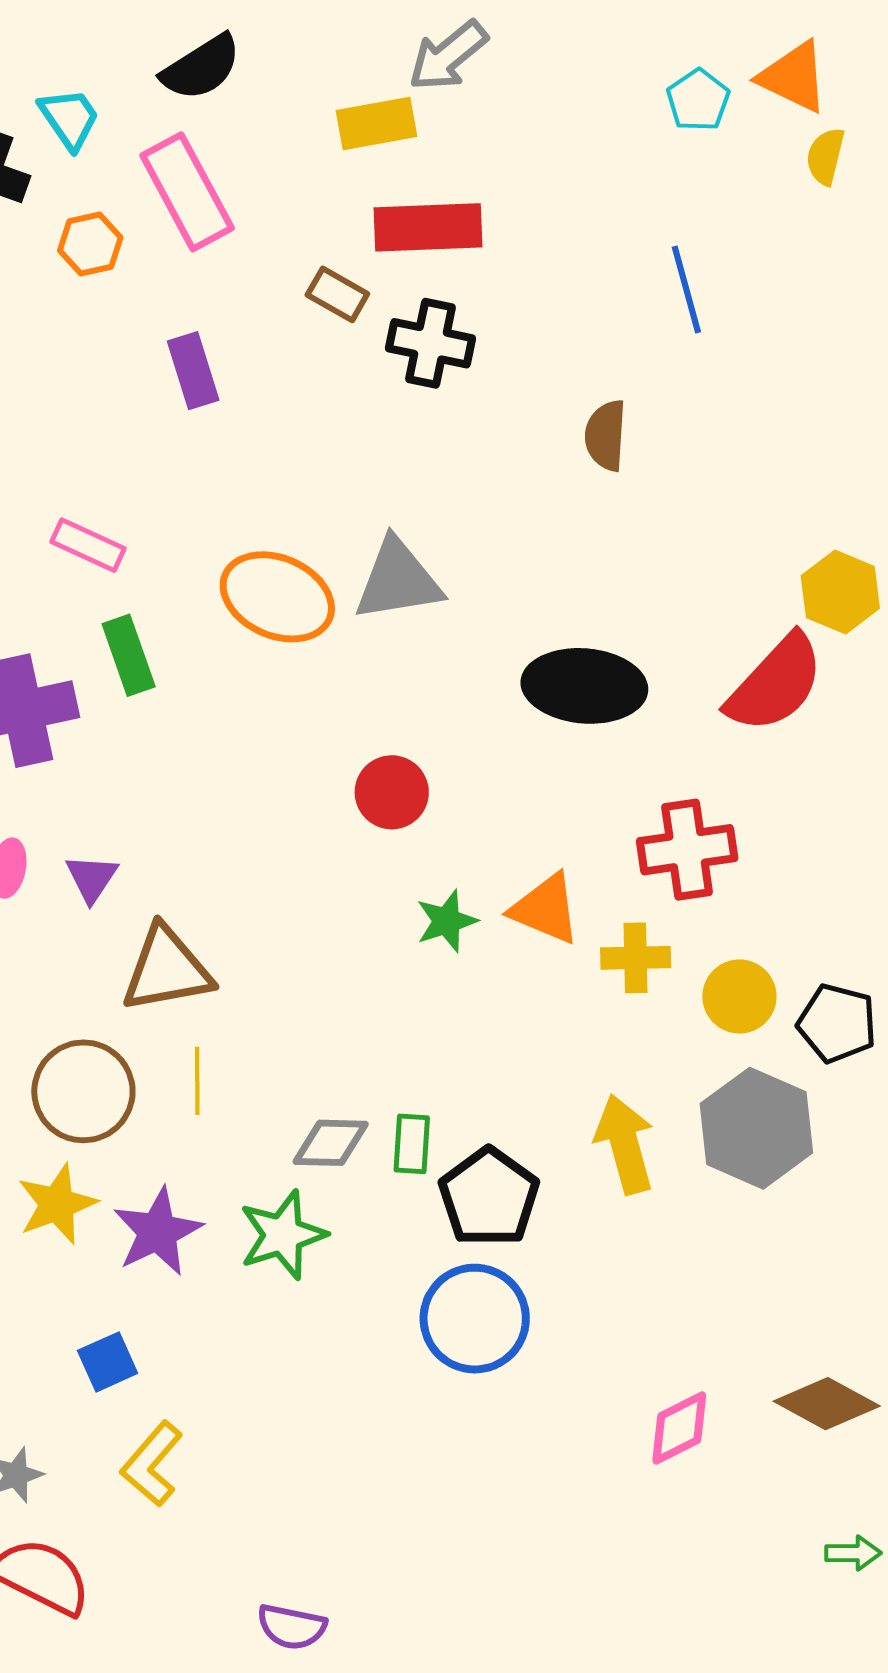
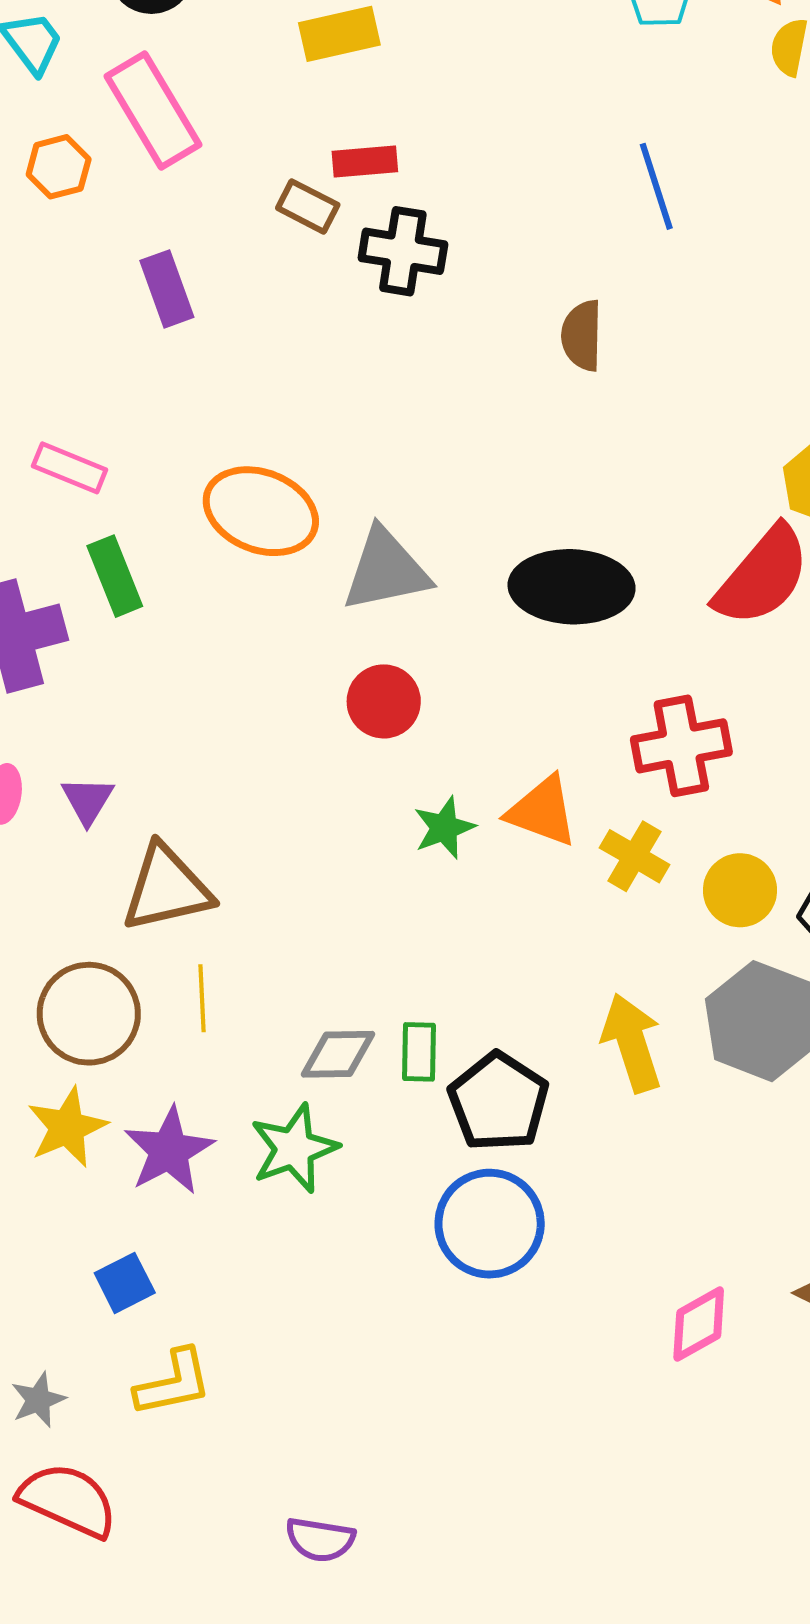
red rectangle: (428, 227) -> (365, 162), moved, size x0.6
gray triangle: (398, 580) -> (386, 570), moved
yellow cross: (636, 958) -> (635, 856), turned 34
yellow L-shape: (152, 1464) -> (173, 1383), turned -140

